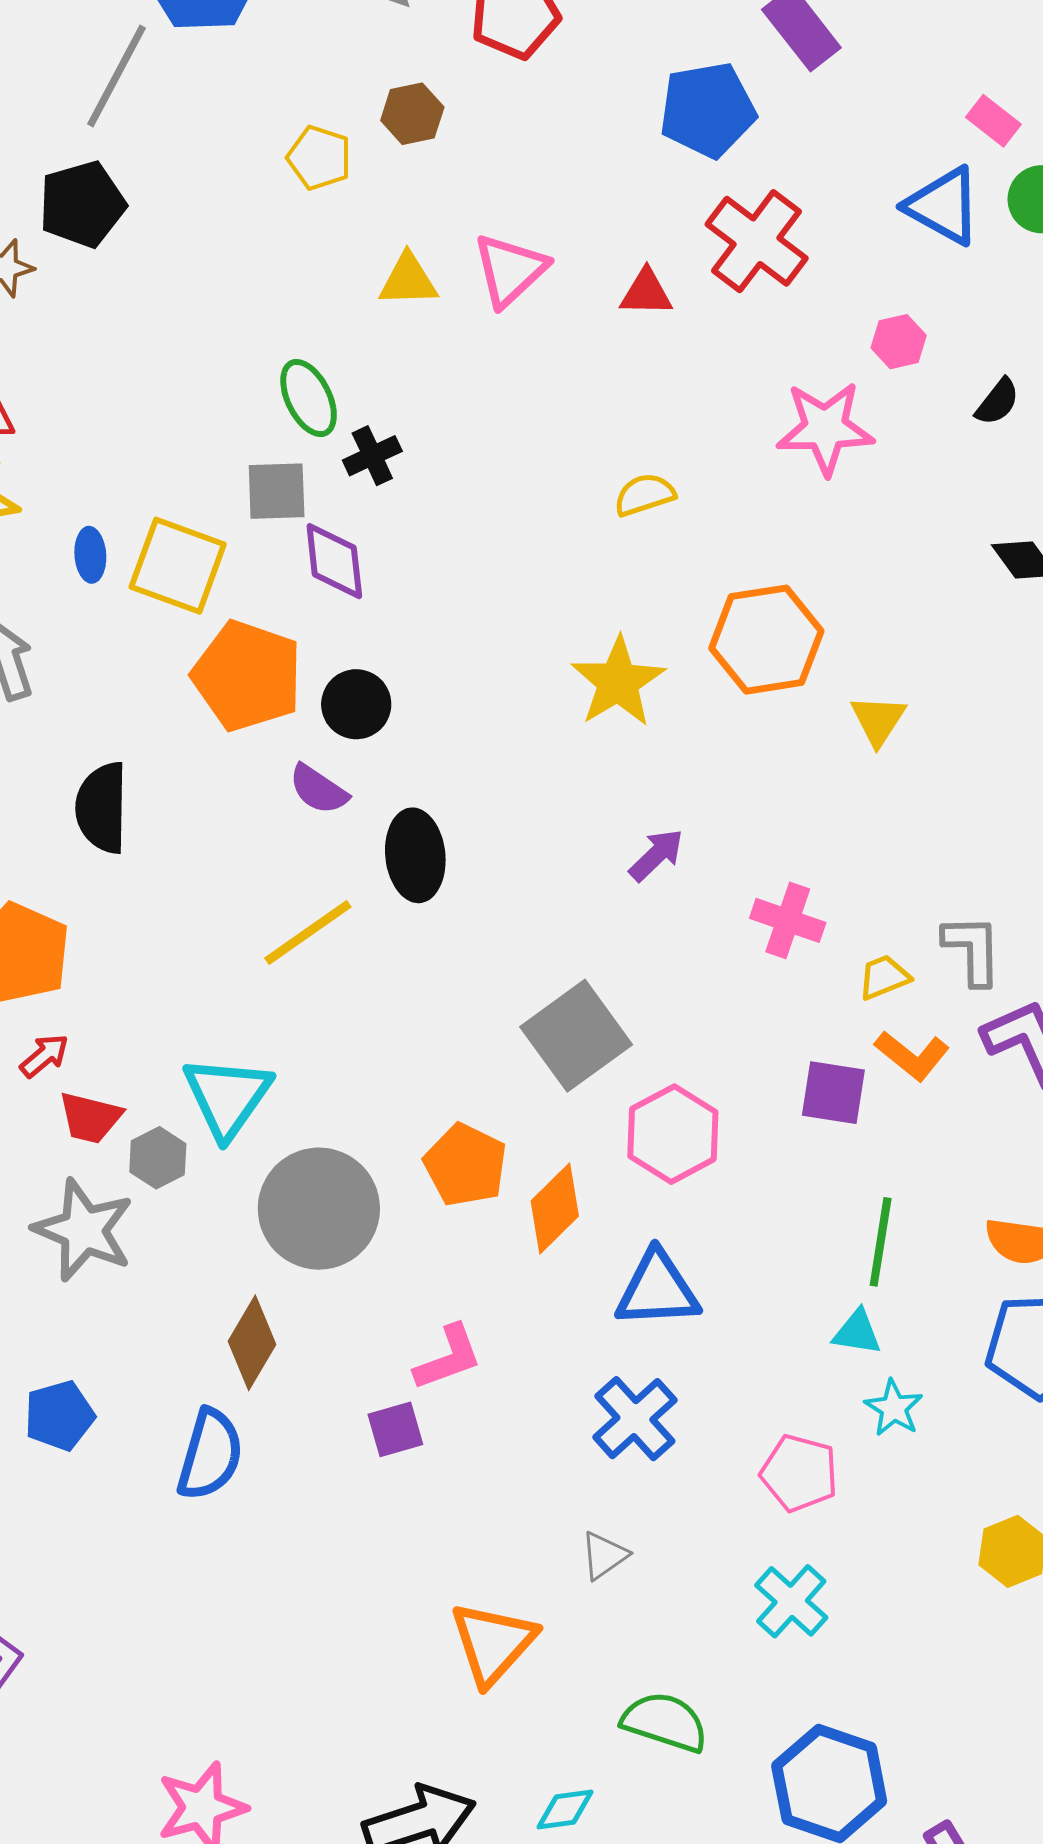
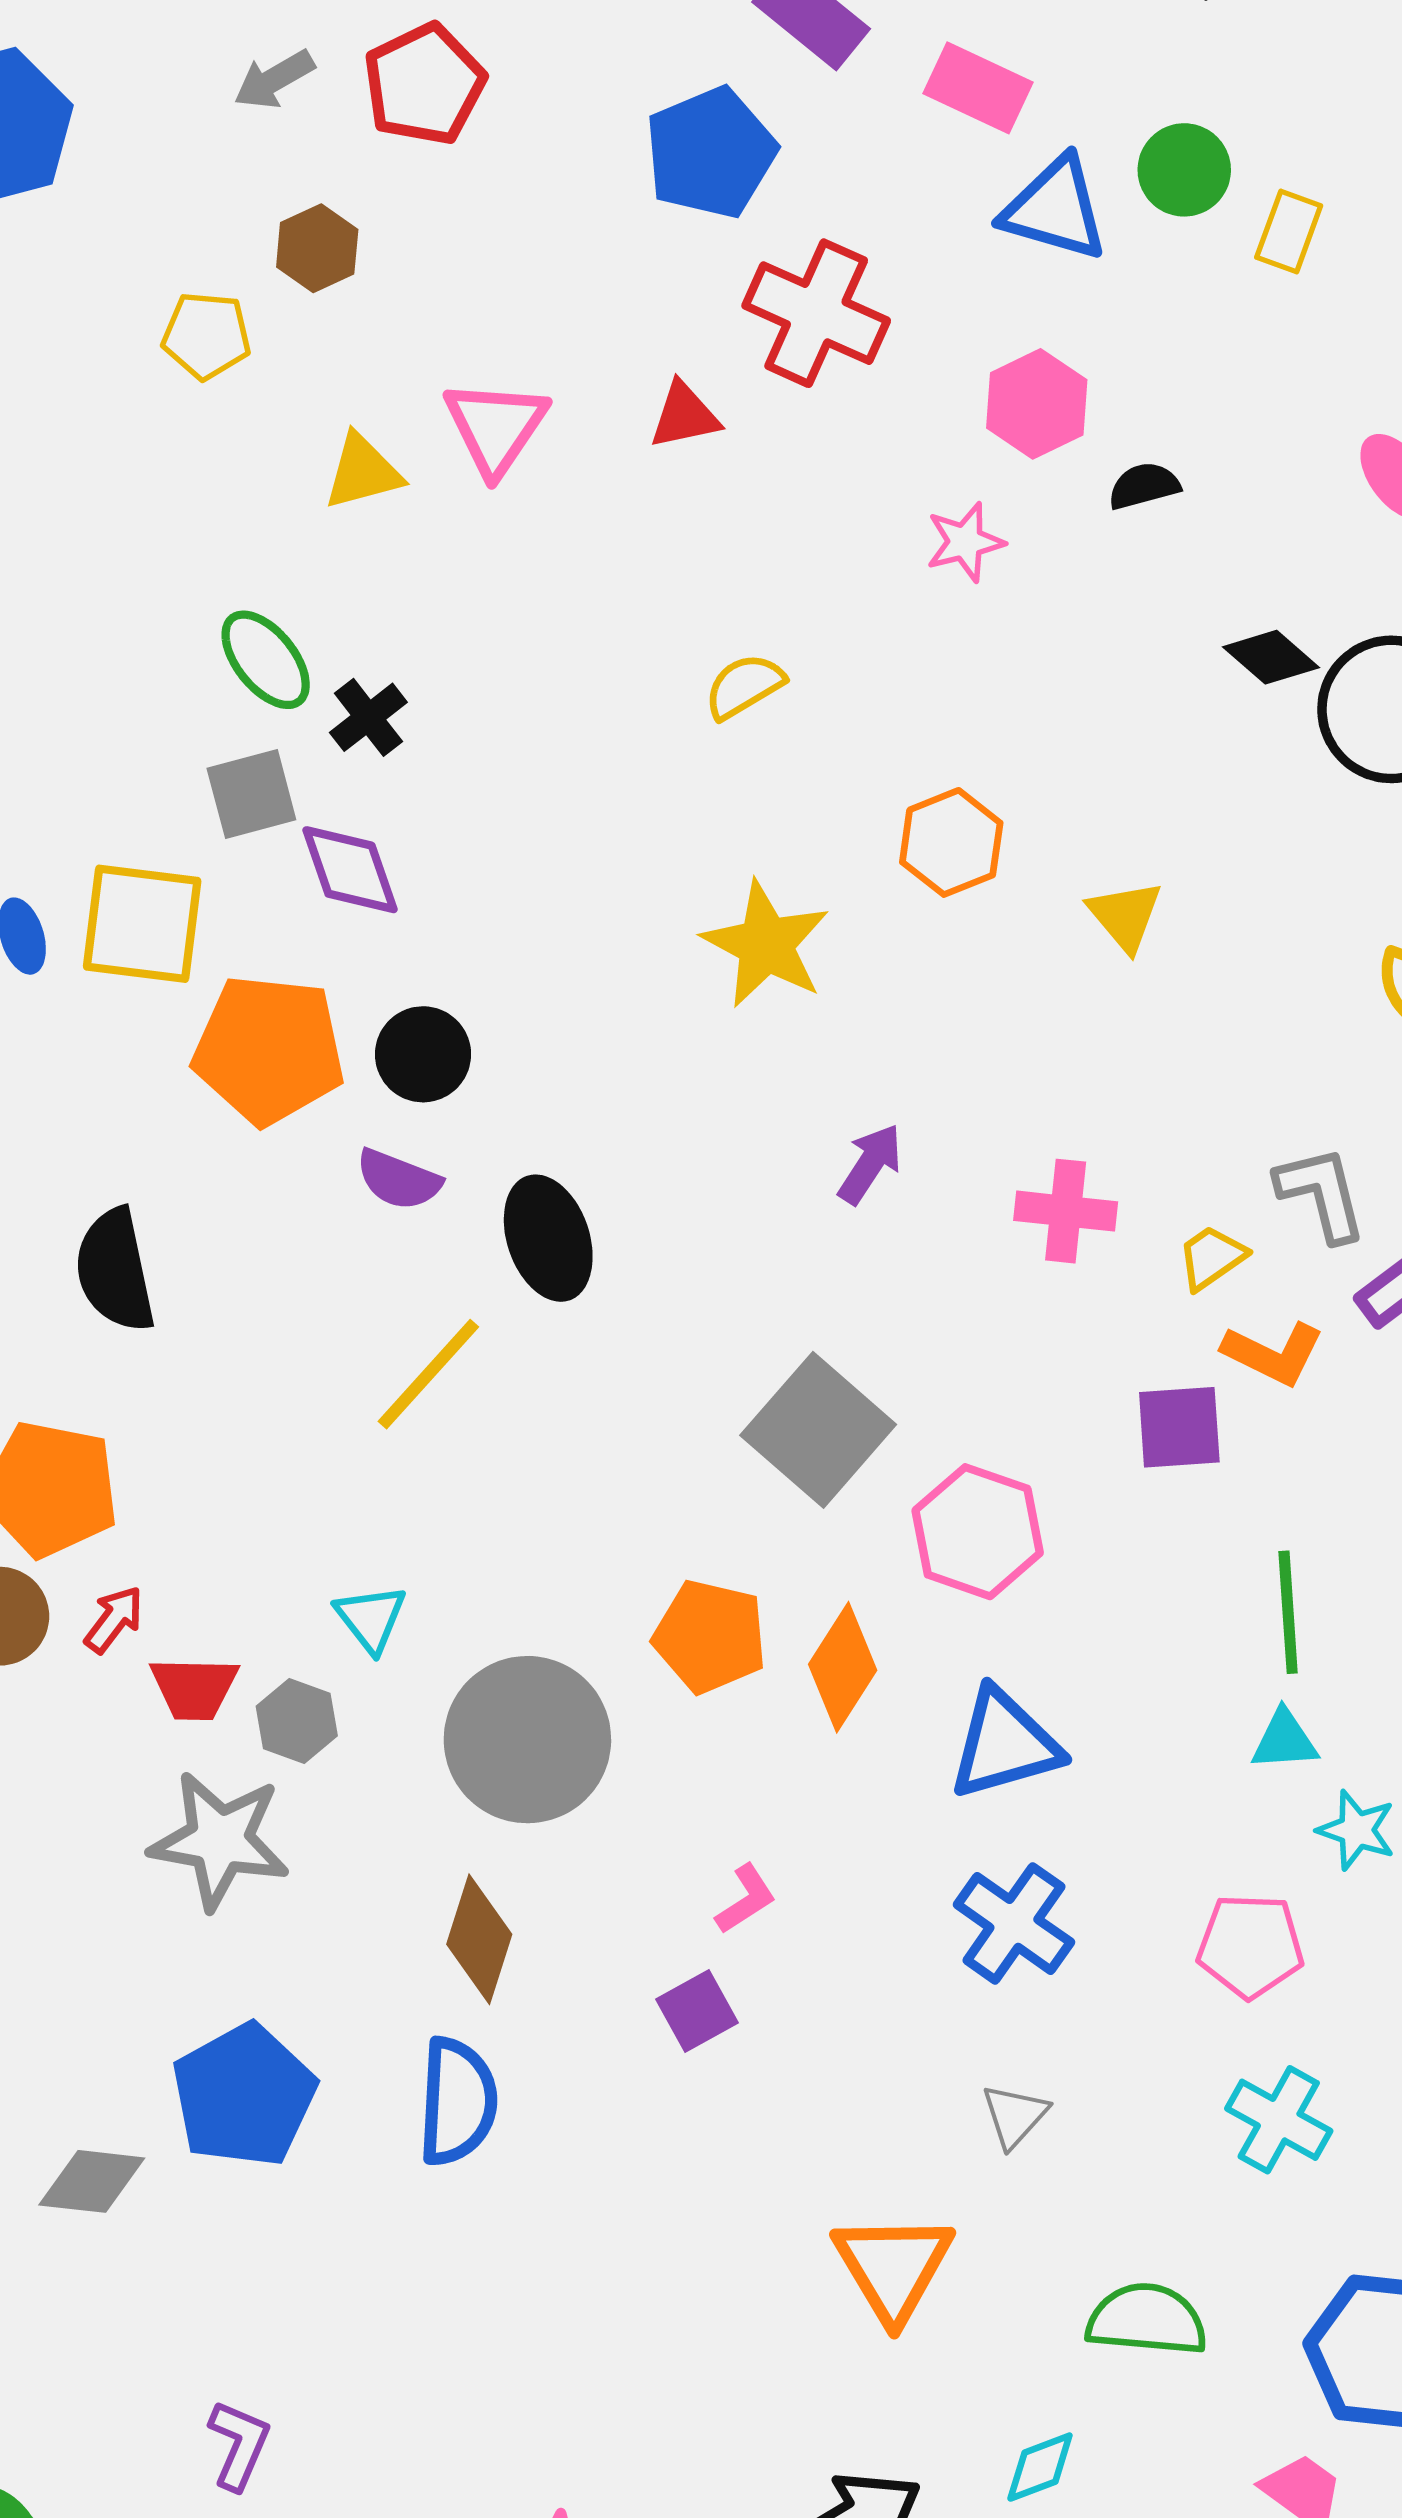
pink rectangle: (993, 121) -> (978, 88), moved, size x1.4
pink hexagon: (899, 342) -> (1037, 404), size x1.4
black semicircle: (997, 402) -> (1144, 486), moved, turned -130
pink star: (825, 428) -> (965, 542), size x0.6
orange hexagon: (766, 640) -> (951, 842), size x0.7
cyan triangle: (227, 1097) -> (371, 1618), size x0.6
pink L-shape: (448, 1358) -> (746, 1899), size x0.7
blue pentagon: (59, 1416) -> (244, 2095), size x1.5

